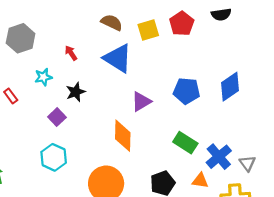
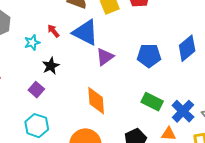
red arrow: (71, 53) -> (53, 31), moved
cyan star: (43, 77) -> (32, 43), moved
purple triangle: (141, 102) -> (105, 57), moved

